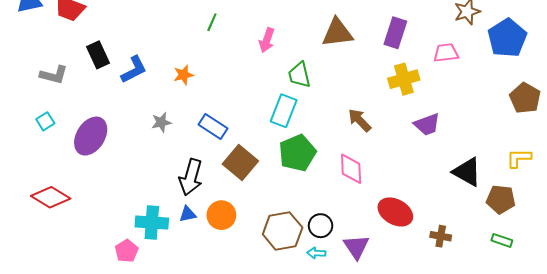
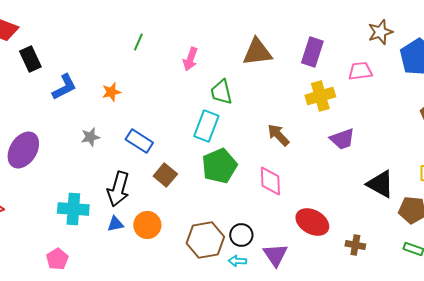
black rectangle: (98, 55) -> (30, 59), moved
brown square: (240, 162) -> (165, 175), size x0.7
cyan cross: (152, 223) -> (73, 209), moved

